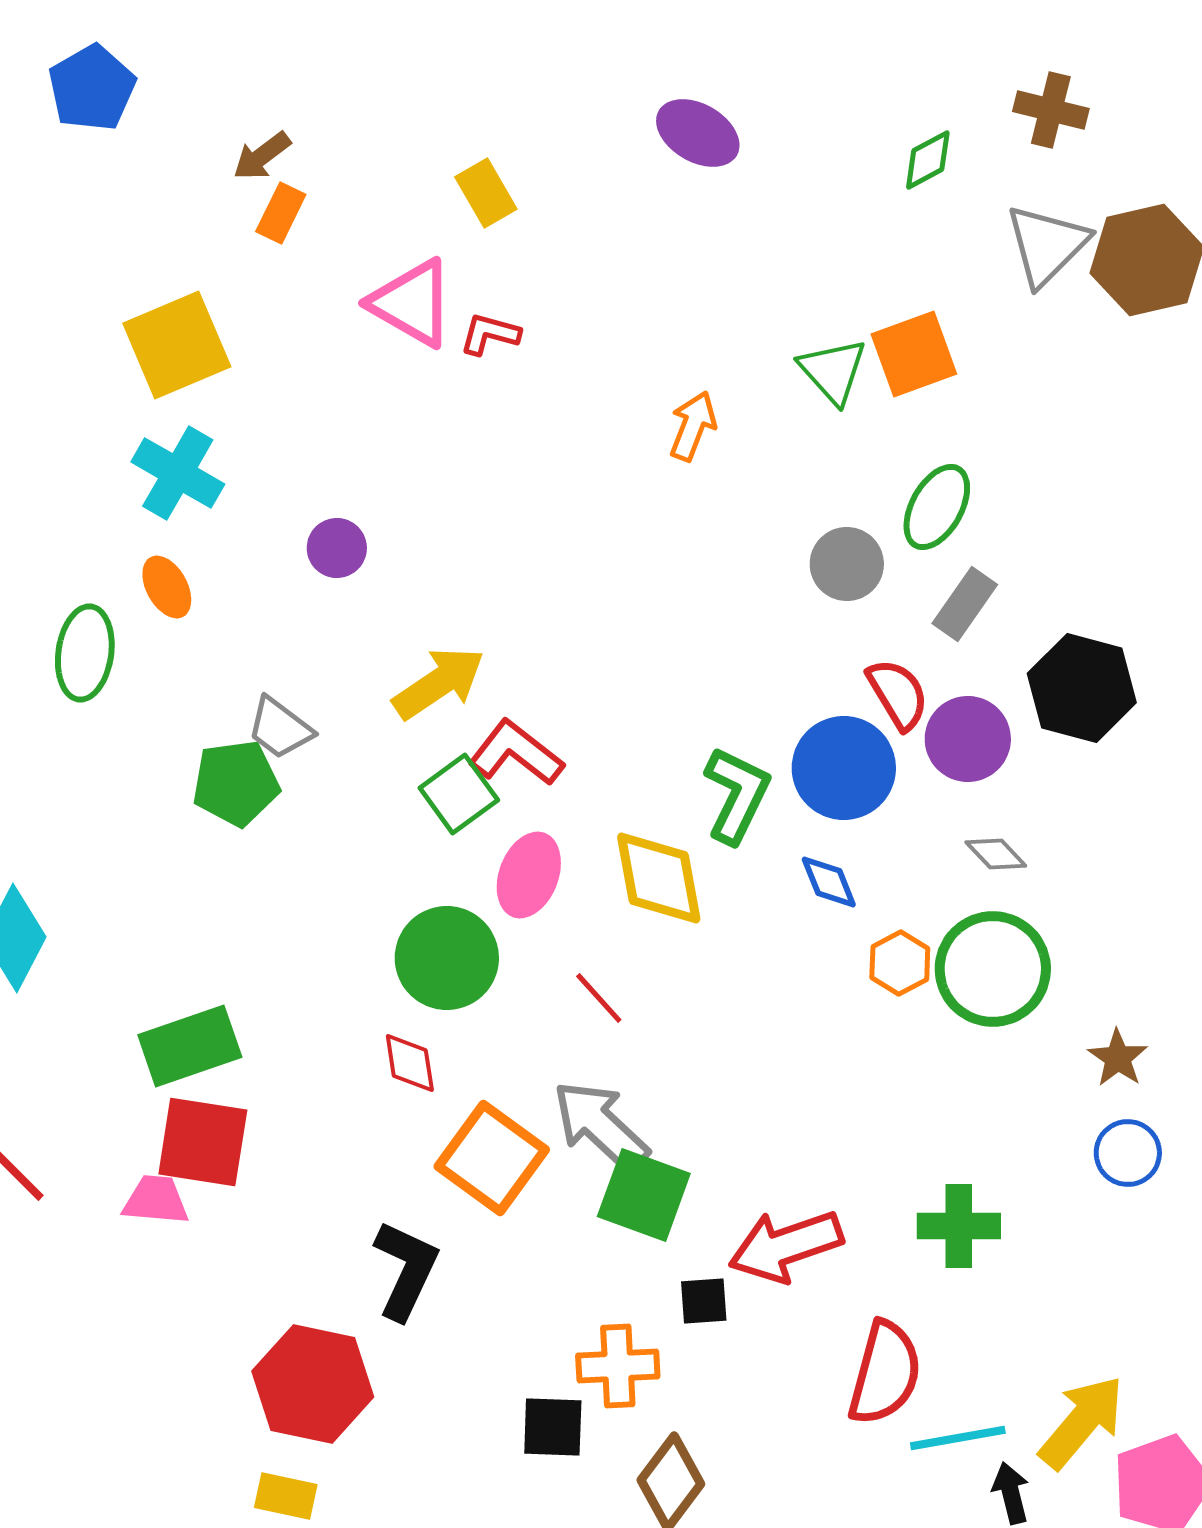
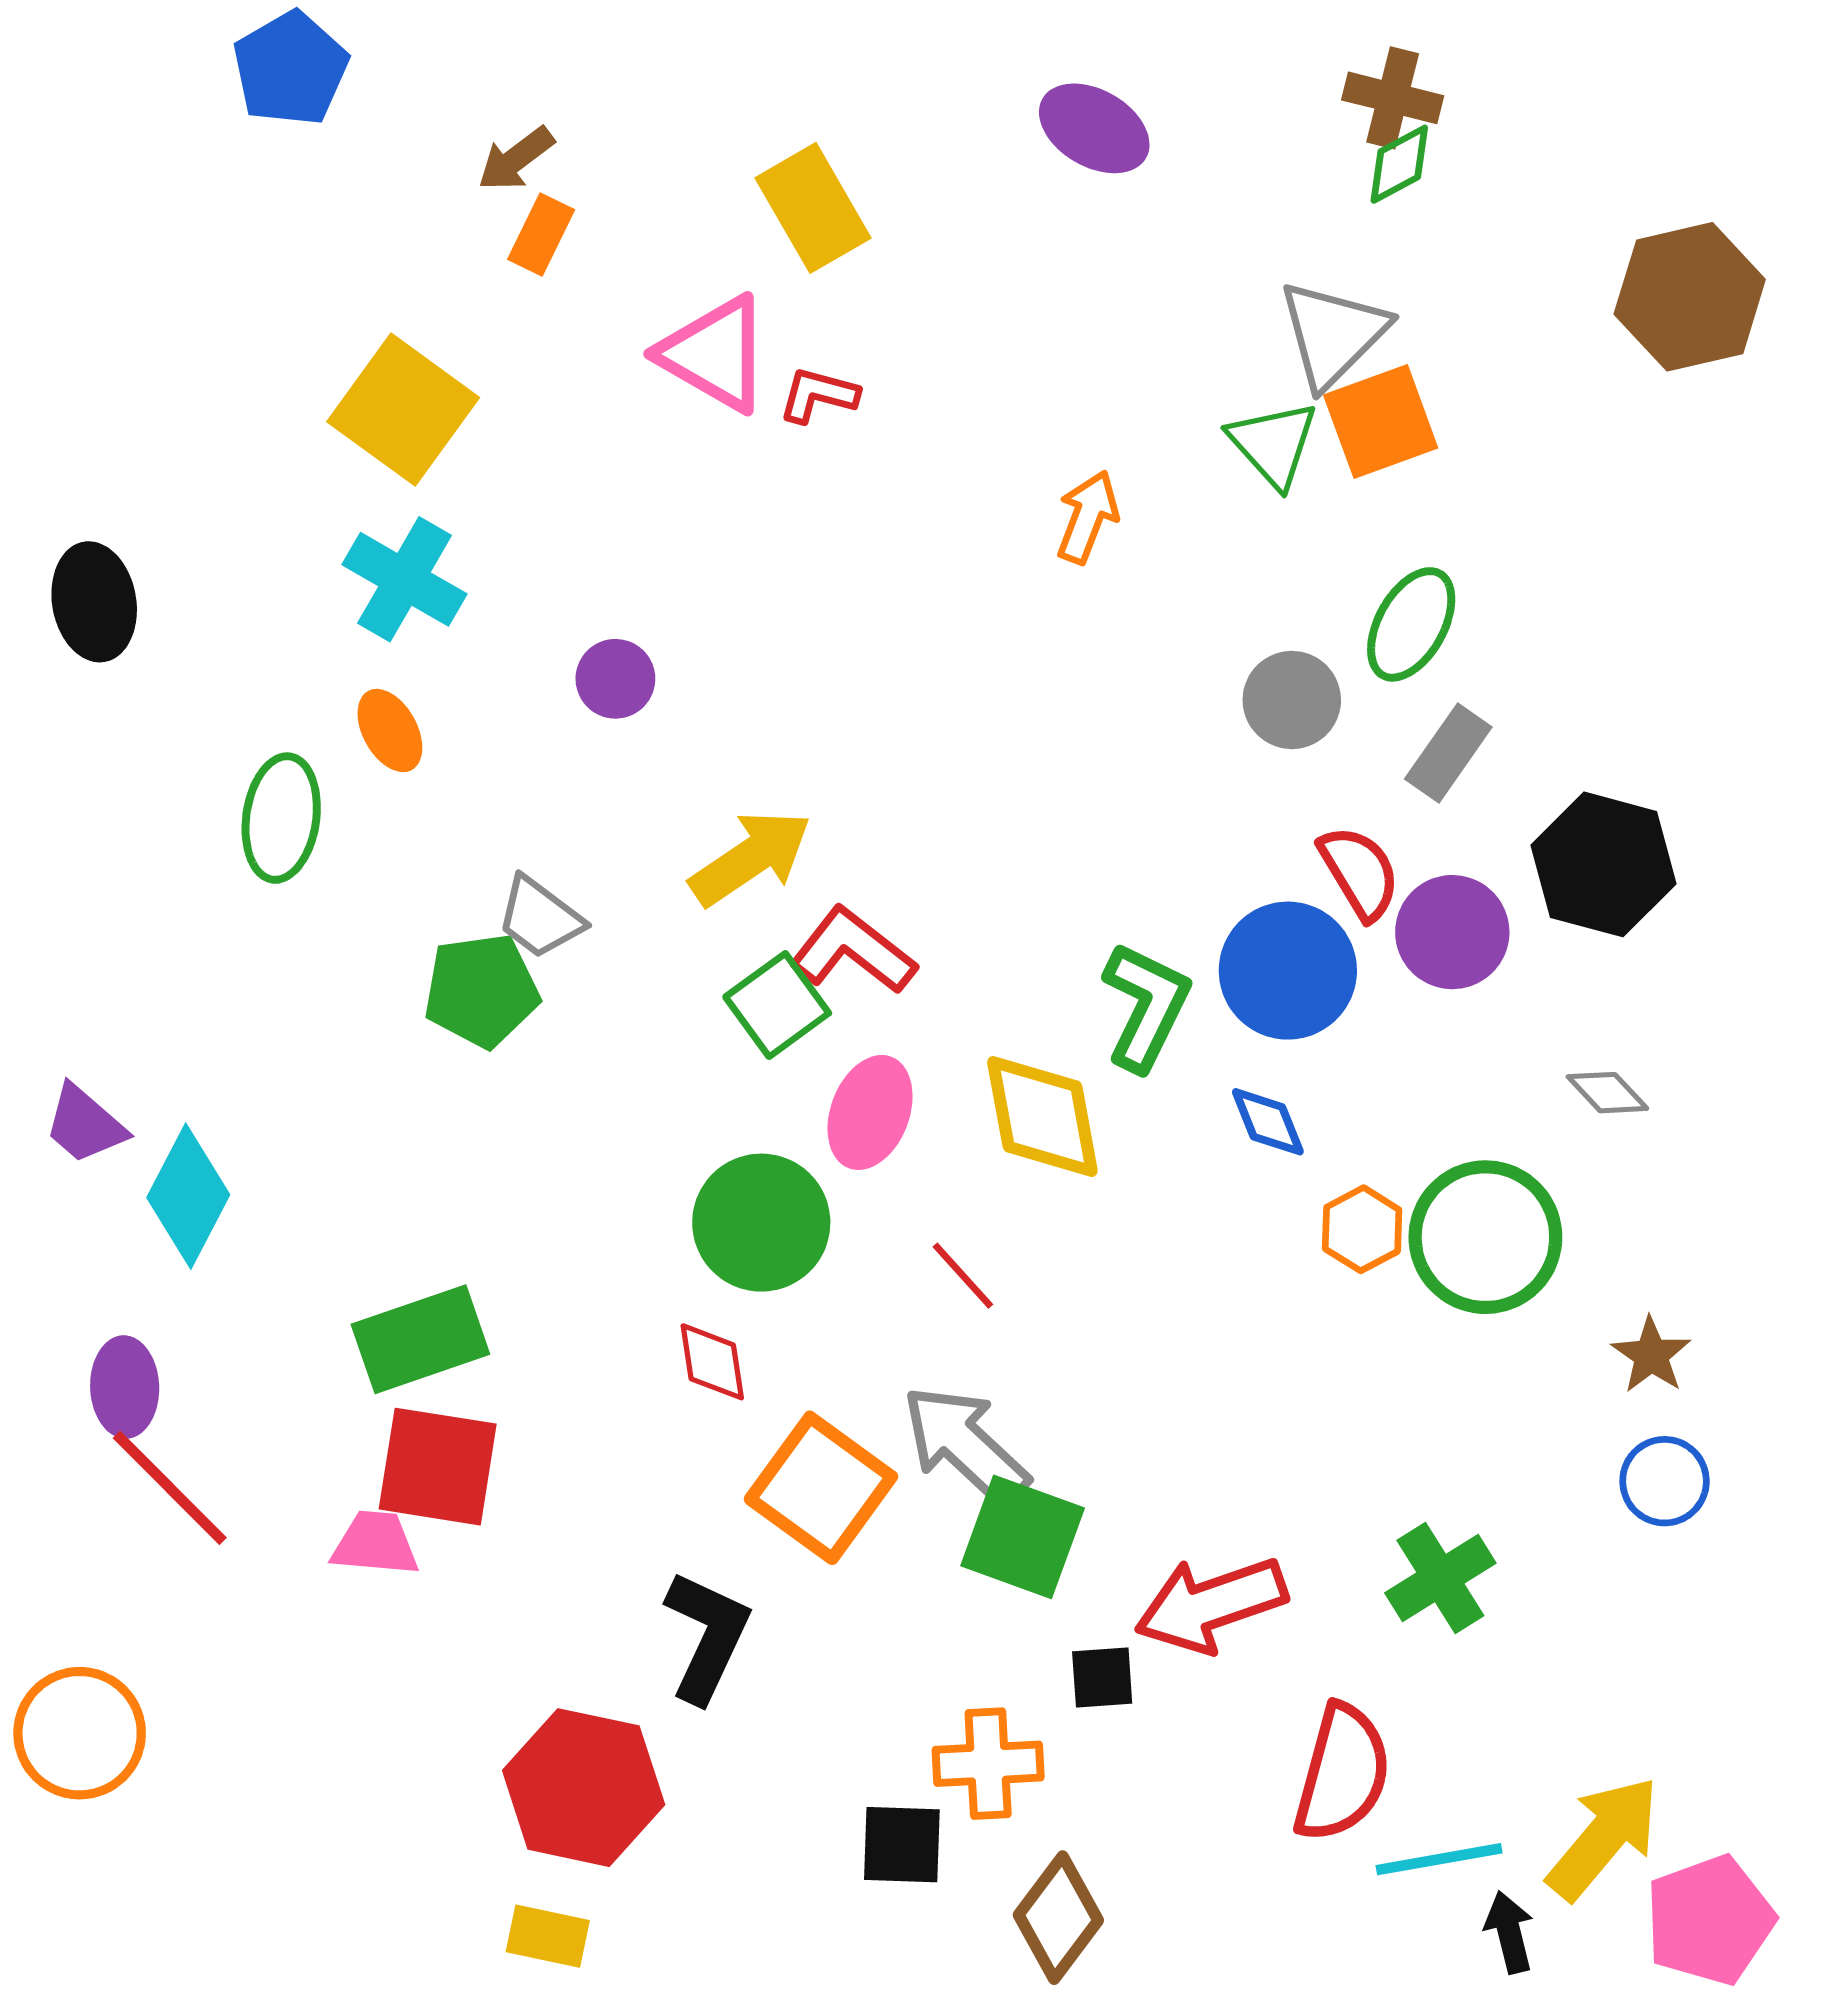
brown cross: (1051, 110) -> (1393, 98), moved
yellow rectangle: (486, 193) -> (813, 208), size x1.4
gray triangle: (1047, 245) -> (1333, 334), moved
yellow square: (177, 345) -> (403, 410), turned -31
gray diamond: (996, 854) -> (1607, 1093), moved
green cross: (959, 1226) -> (1440, 1578), turned -32

